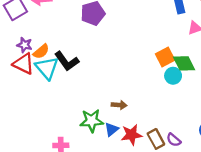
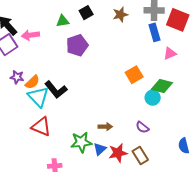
orange square: (165, 57) -> (134, 75), moved
green diamond: (184, 63) -> (162, 86), turned -45
red triangle: (24, 64) -> (41, 127), moved
purple semicircle: (174, 140) -> (142, 127), moved

